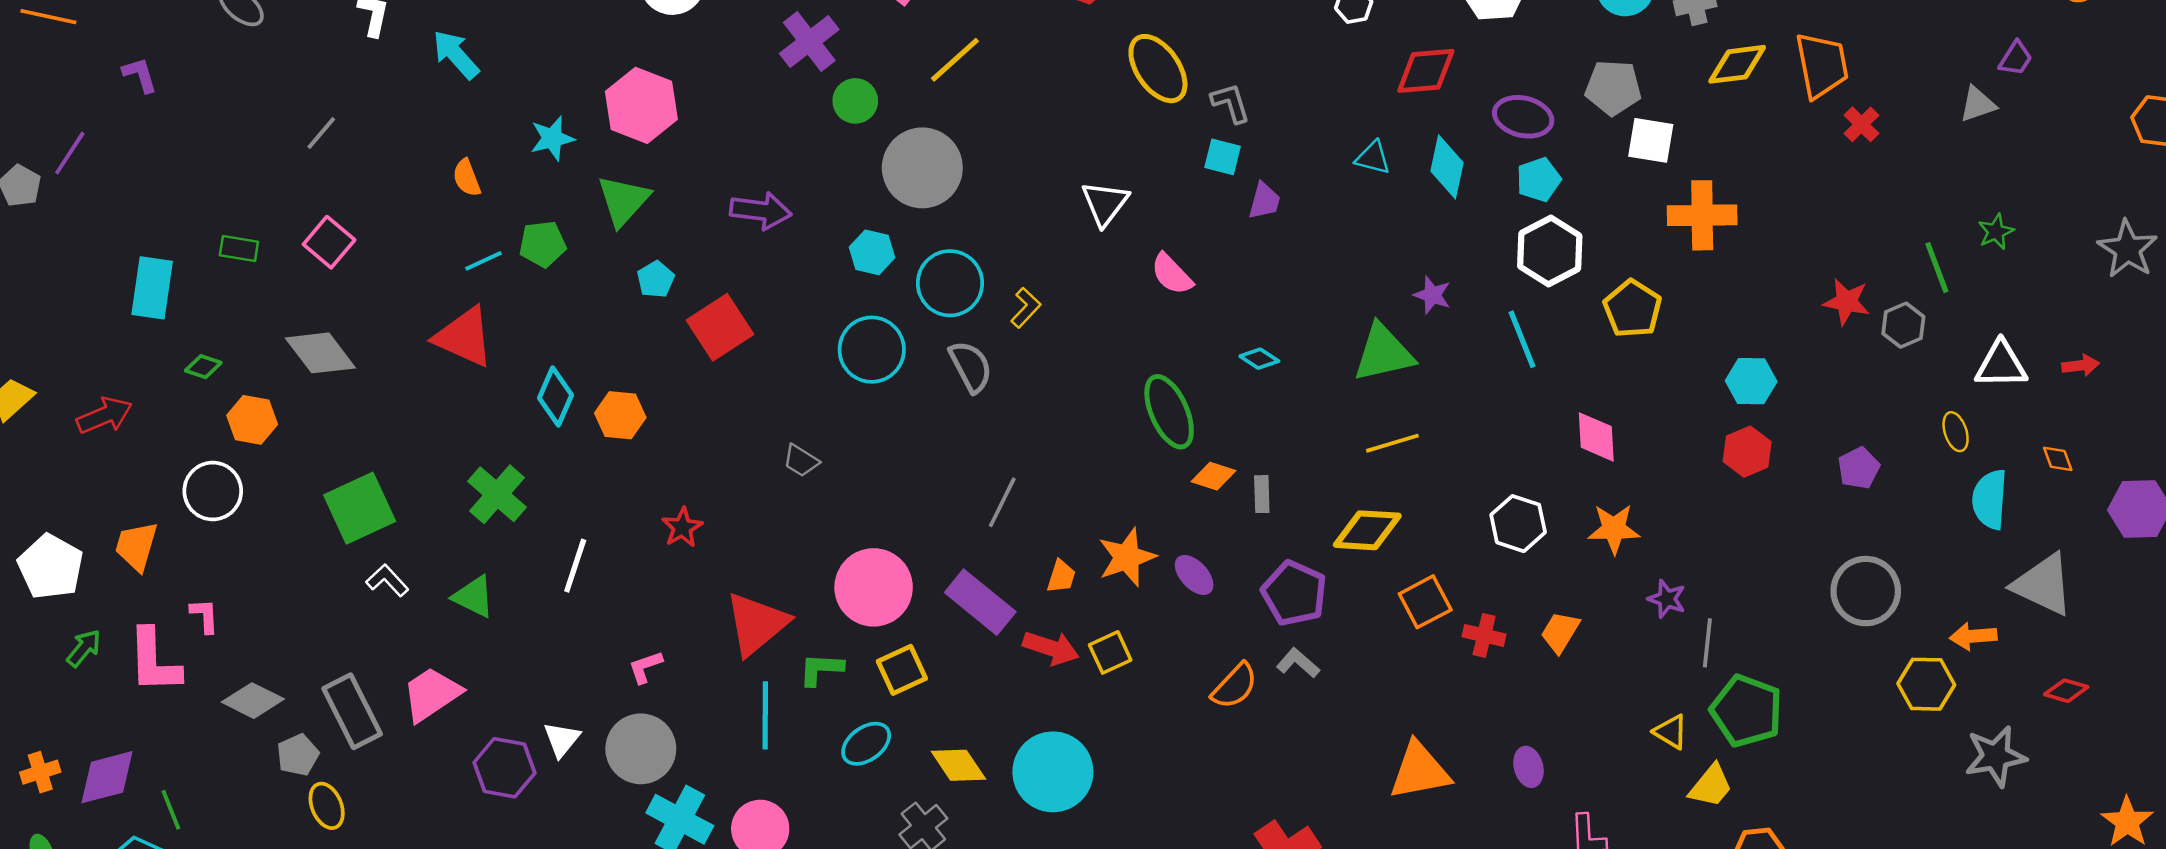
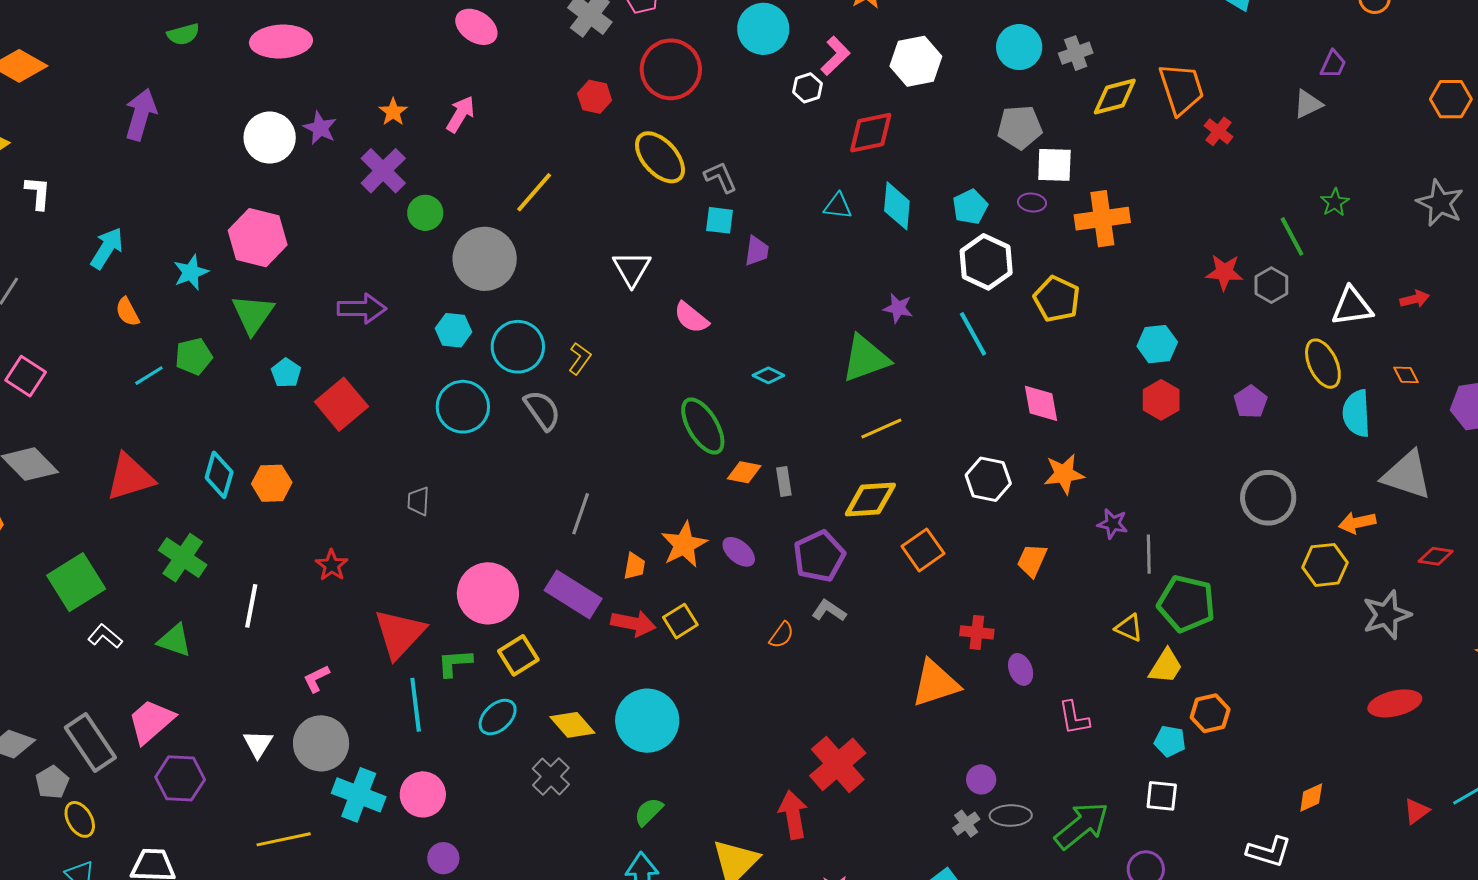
cyan arrow: (456, 55) -> (107, 248), moved, turned 81
yellow line: (955, 60) -> (534, 192), moved
purple ellipse: (1523, 117) -> (1032, 203), moved, size x0.6
red triangle: (464, 337) -> (130, 477), moved, turned -34
yellow ellipse: (1956, 432) -> (1323, 364), size x1.6
gray trapezoid: (801, 461) -> (418, 501), turned 68
purple pentagon: (1294, 593) -> (819, 556), turned 30
red cross: (1484, 635) -> (977, 632), moved
orange semicircle: (1235, 686) -> (782, 635), size x0.7
purple hexagon: (504, 768) -> (180, 778), moved

